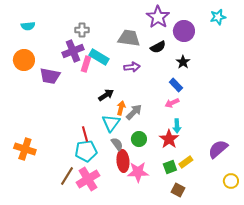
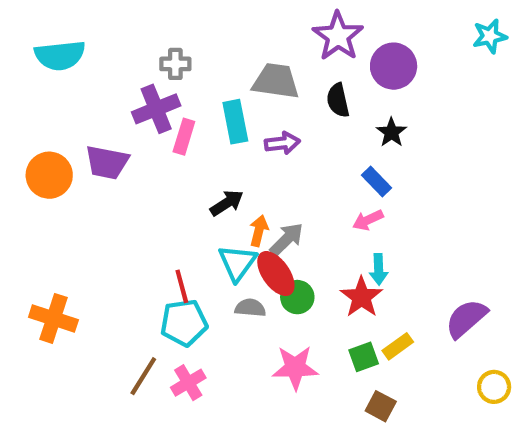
cyan star: (218, 17) -> (490, 36), moved
cyan semicircle: (28, 26) -> (60, 55), size x1.6
black semicircle: (158, 47) -> (338, 100), turned 105
cyan rectangle: (99, 57) -> (235, 122), moved, turned 48
orange circle: (24, 60) -> (49, 175), moved
gray semicircle: (117, 144) -> (250, 308), turned -48
red ellipse: (123, 161) -> (276, 274), moved, turned -30
pink cross: (88, 179) -> (188, 383), size x0.7

